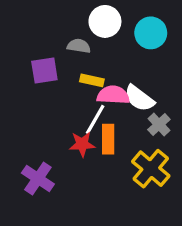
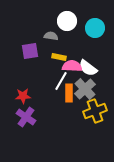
gray cross: (159, 124) -> (85, 89), moved, size x1.5
red star: (82, 144) -> (23, 96), moved
yellow cross: (151, 169) -> (95, 111), turned 30

